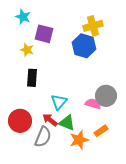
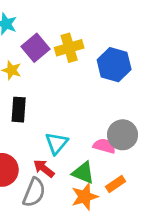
yellow cross: (93, 26) -> (69, 48), moved
purple square: (44, 34) -> (35, 48), turned 36
blue hexagon: (84, 46) -> (114, 65), moved
green triangle: (67, 123) -> (83, 173), moved

